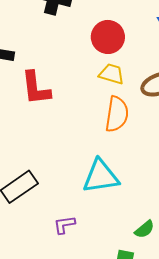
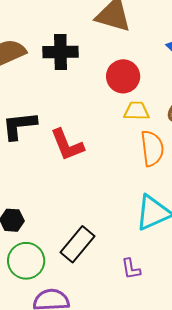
purple L-shape: (64, 225) -> (131, 269), turned -75

